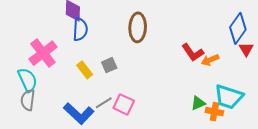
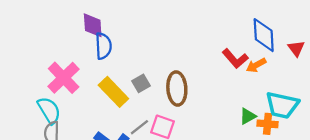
brown ellipse: (138, 27) -> (177, 88), moved
blue diamond: (238, 28) -> (264, 35), moved, turned -32
yellow rectangle: (85, 70) -> (113, 92), size x1.5

